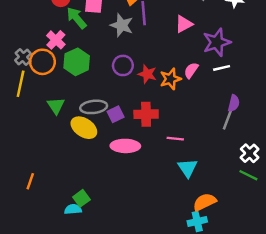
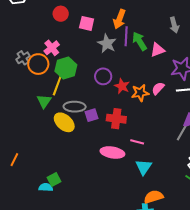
green arrow: (77, 18) -> (140, 41), moved
yellow line: (21, 84) -> (57, 85), moved
pink ellipse: (125, 146) -> (112, 152), moved

